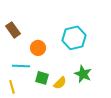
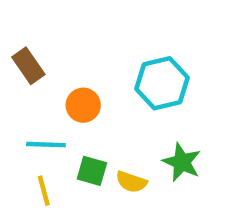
yellow semicircle: (60, 83) -> (131, 182), turned 64
yellow line: (12, 87) -> (44, 191), moved

